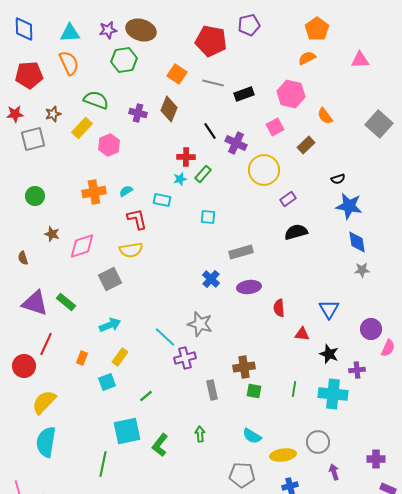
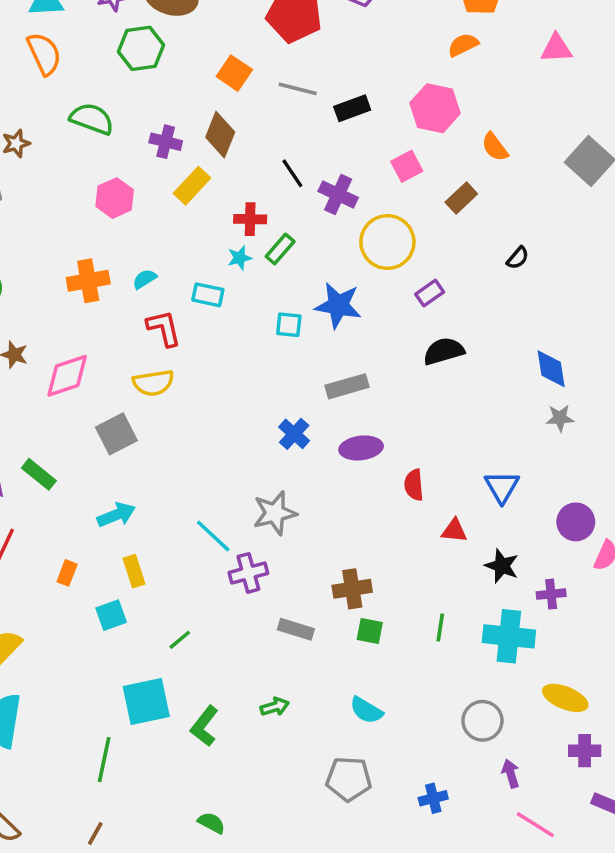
yellow rectangle: (82, 128) -> (192, 186), moved
black semicircle: (338, 179) -> (518, 258), turned -32
blue star: (349, 206) -> (338, 305), moved
gray star: (200, 324) -> (275, 513), turned -30
yellow rectangle: (120, 357) -> (134, 571), turned -54
gray rectangle: (212, 390) -> (296, 629), turned -60
green arrow: (200, 434) -> (275, 707), turned 77
yellow ellipse: (283, 455) -> (565, 698), moved, turned 30

